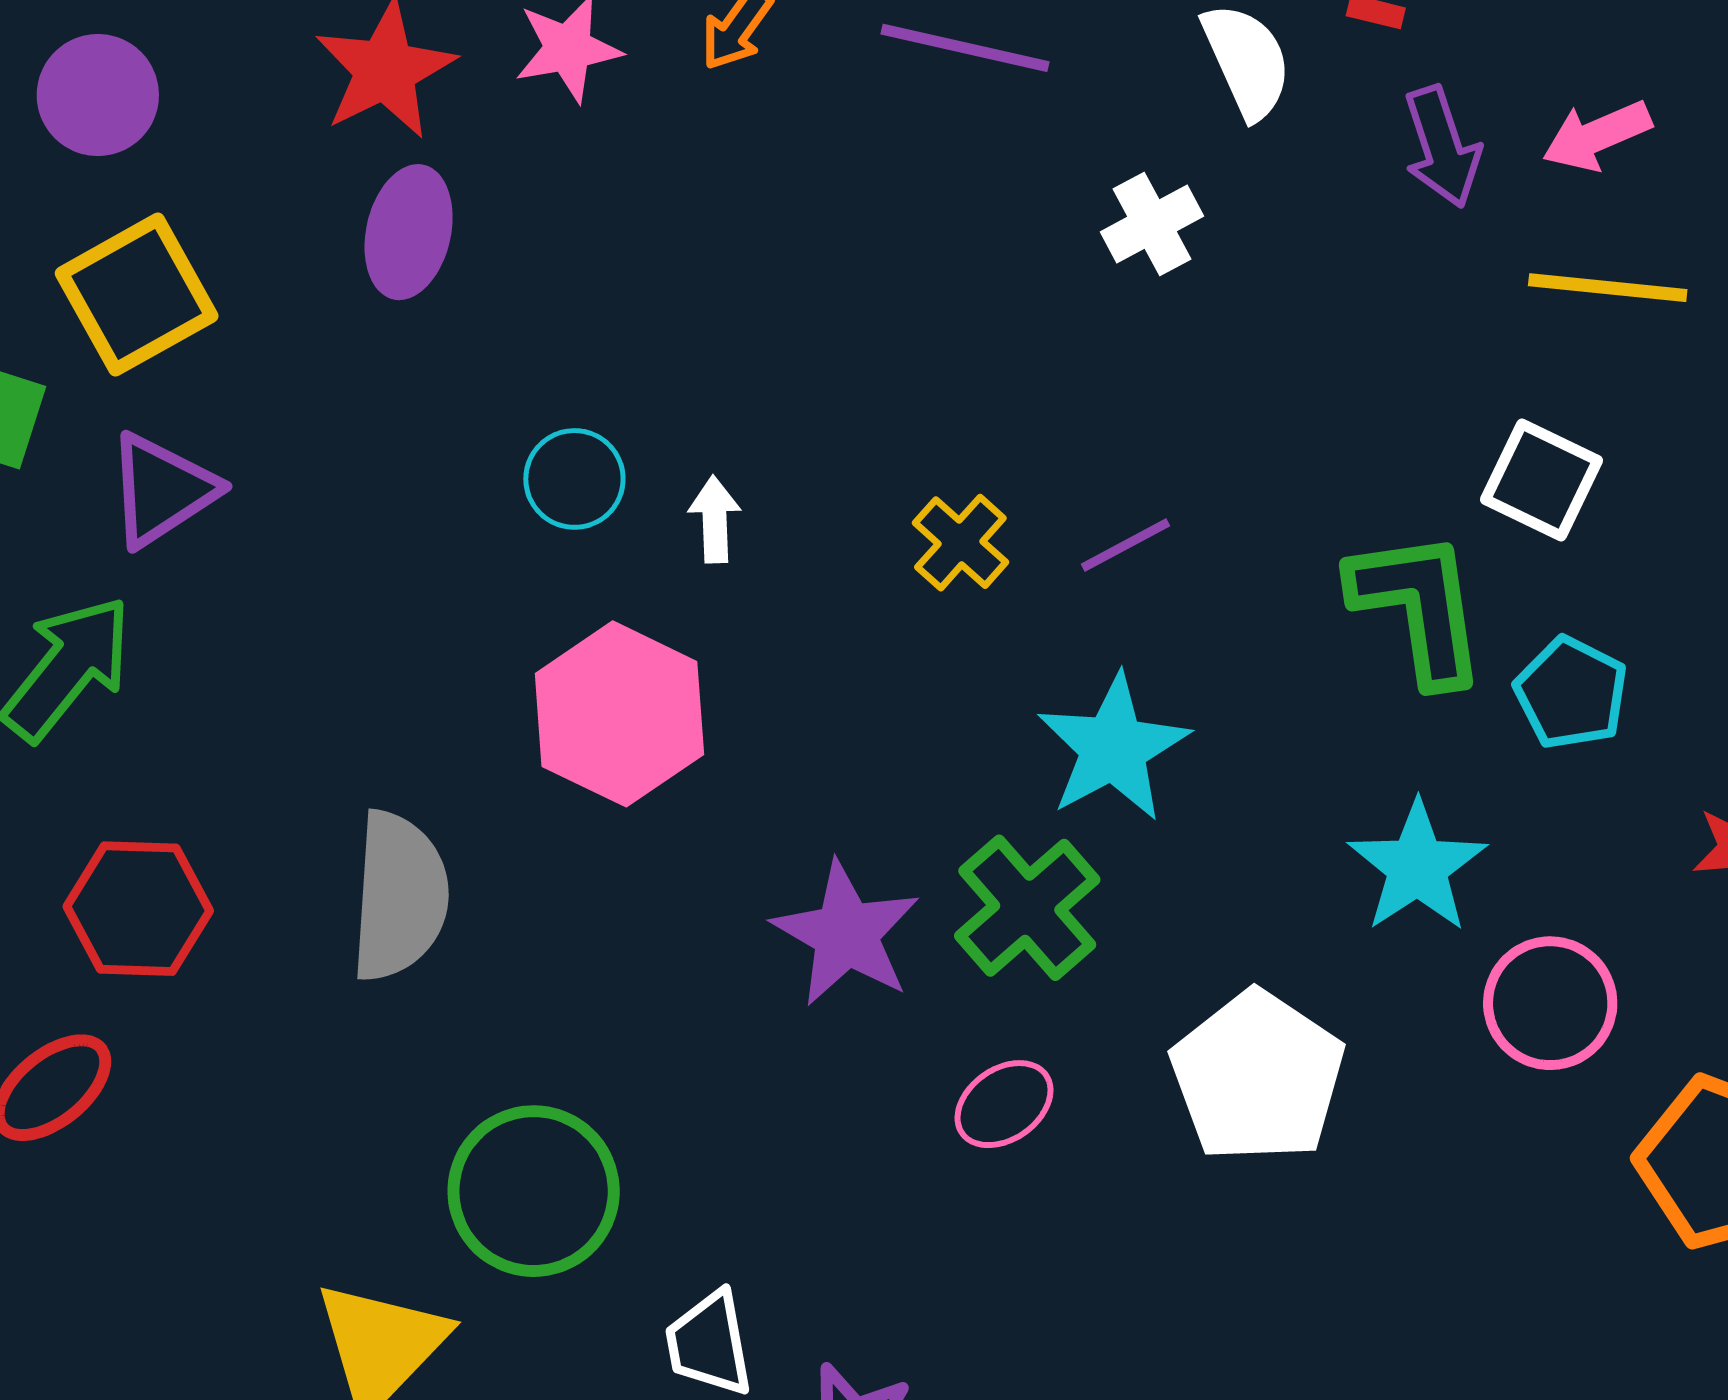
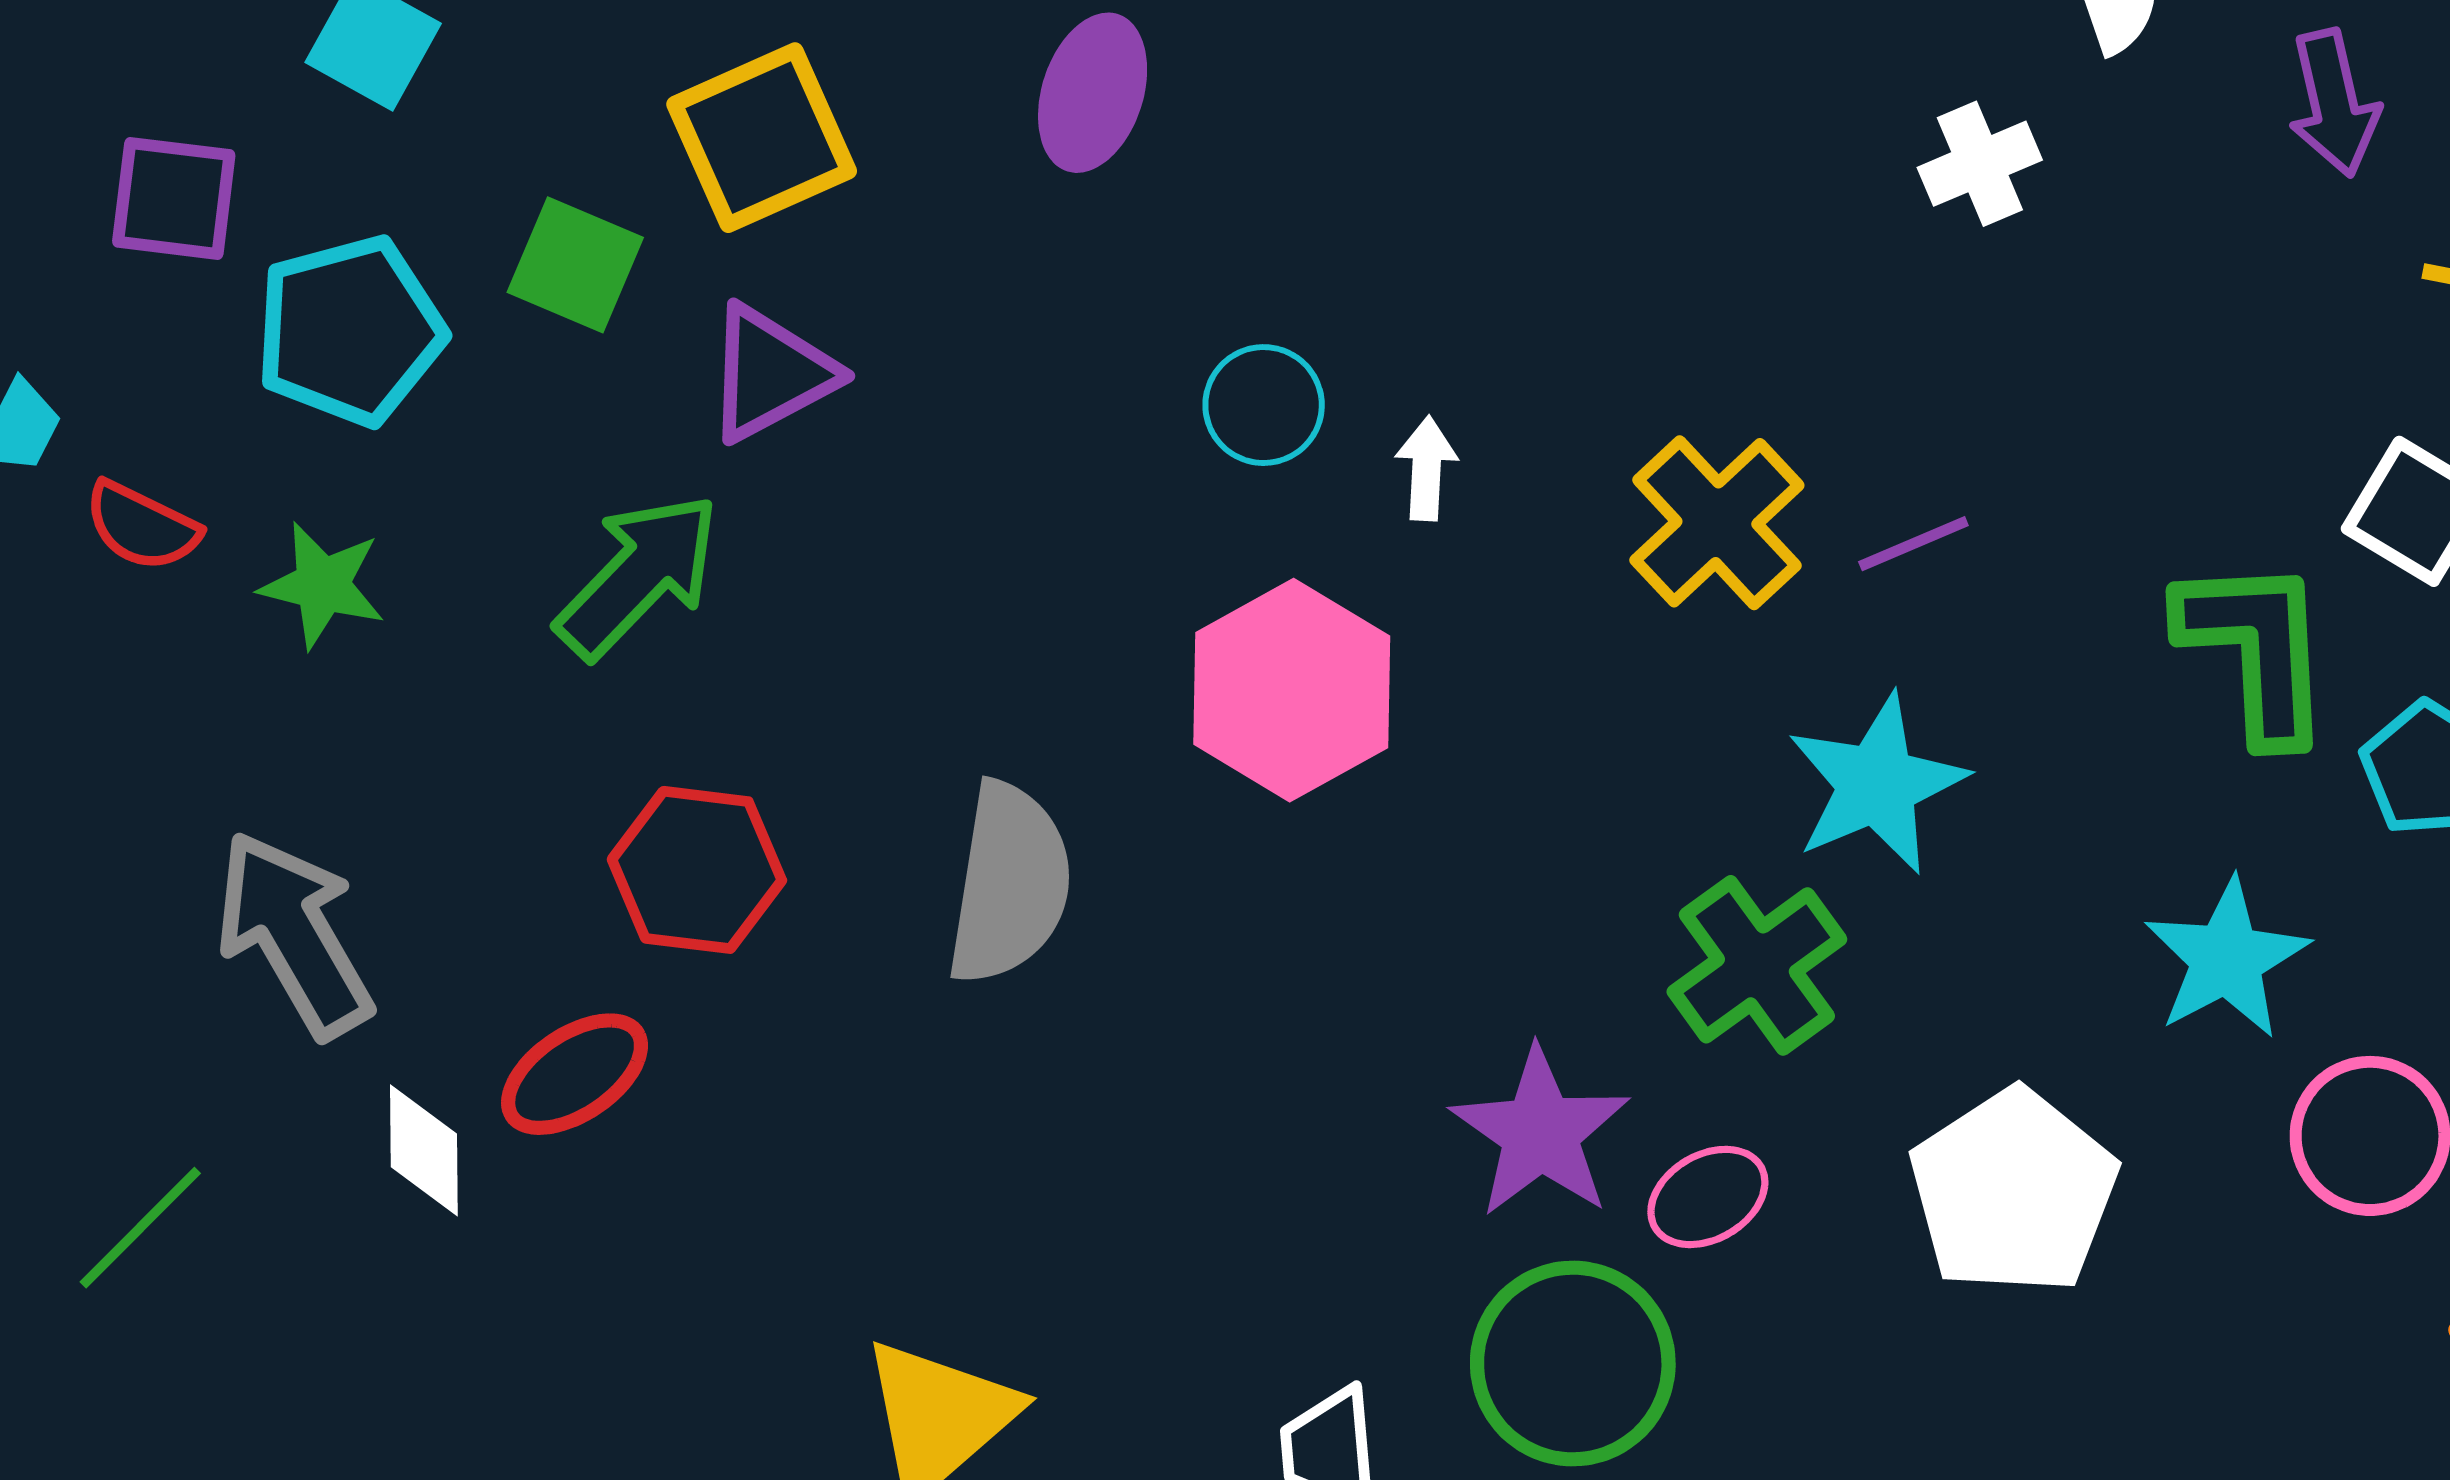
yellow cross: (960, 543) -> (1717, 523), size x1.5
purple star: (846, 934) -> (1540, 1133), moved
green circle: (534, 1191) -> (1573, 1364), moved

